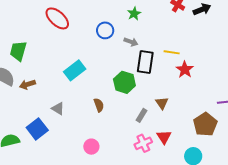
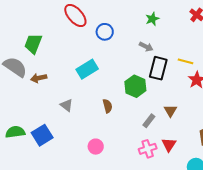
blue circle: (105, 30) -> (105, 32), moved
blue square: (37, 129) -> (42, 135), moved

